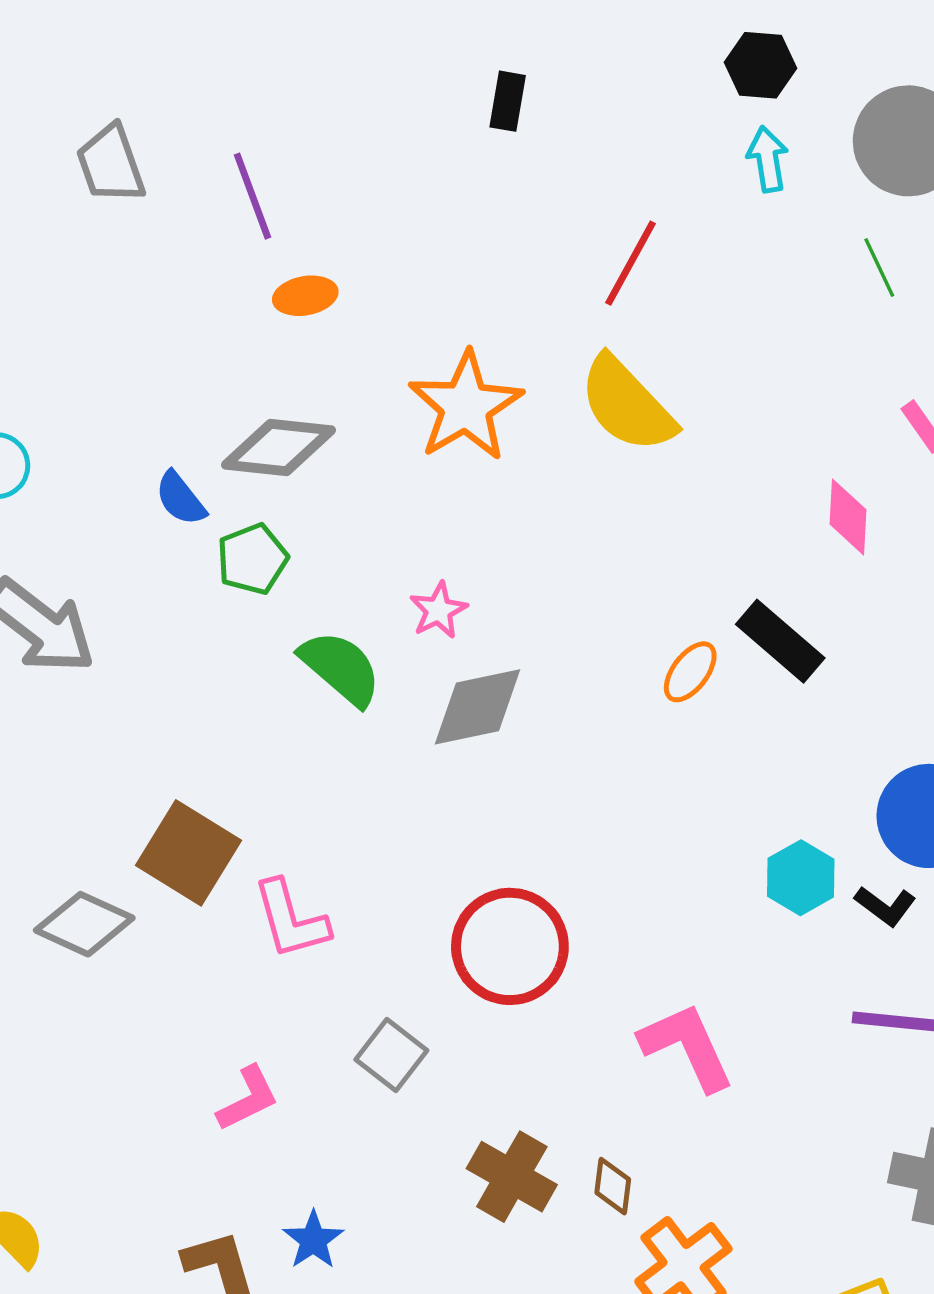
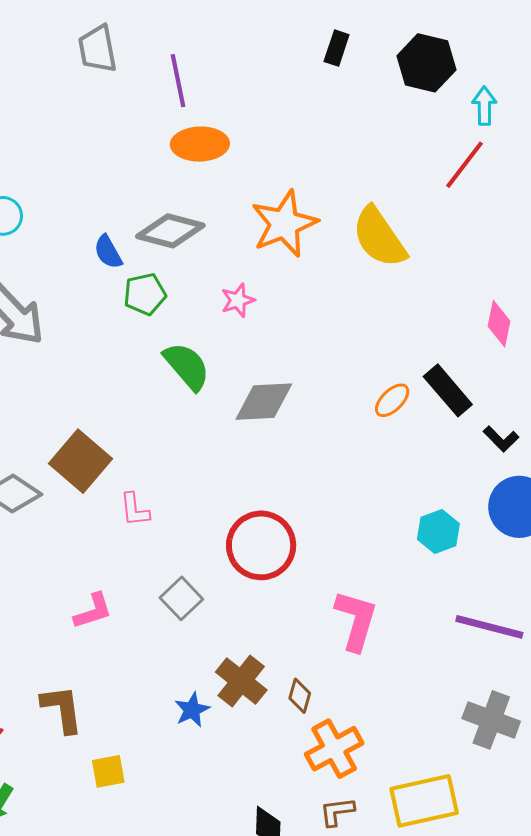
black hexagon: (760, 65) -> (426, 63), moved, size x1.4
red line: (631, 263) -> (464, 165), moved
orange ellipse: (305, 296) -> (200, 144), size x1.5
pink star: (438, 610) -> (238, 300), moved
black L-shape: (885, 906) -> (501, 439), moved
pink L-shape: (291, 919) -> (135, 510), size x0.7
pink L-shape: (687, 1047) -> (356, 620), turned 32
blue star: (313, 1240) -> (192, 710), moved

